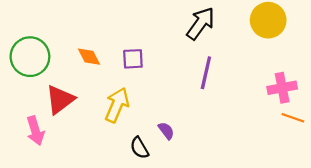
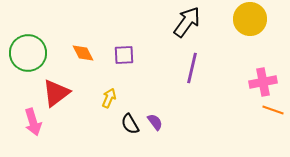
yellow arrow: (117, 105) -> (109, 98), size x0.6
black semicircle: (139, 148) -> (130, 124), moved

